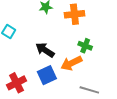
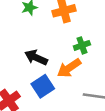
green cross: (85, 46) -> (82, 45), turned -32

